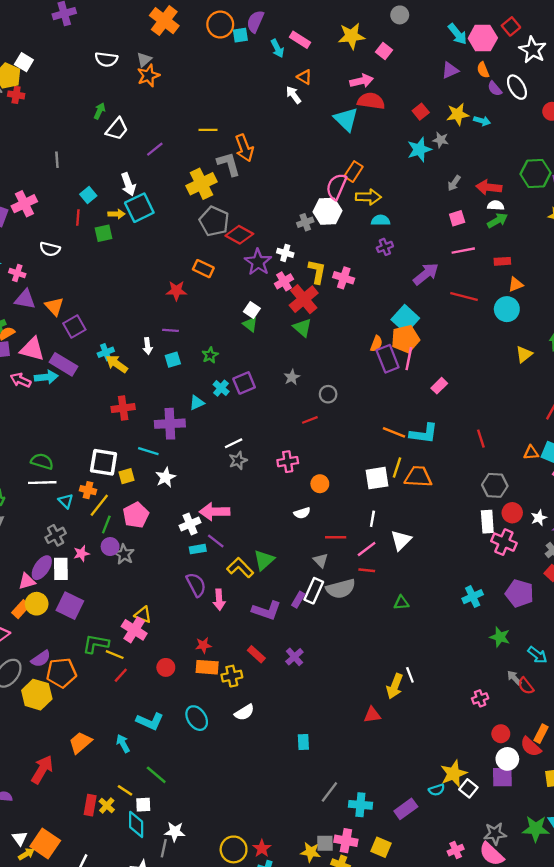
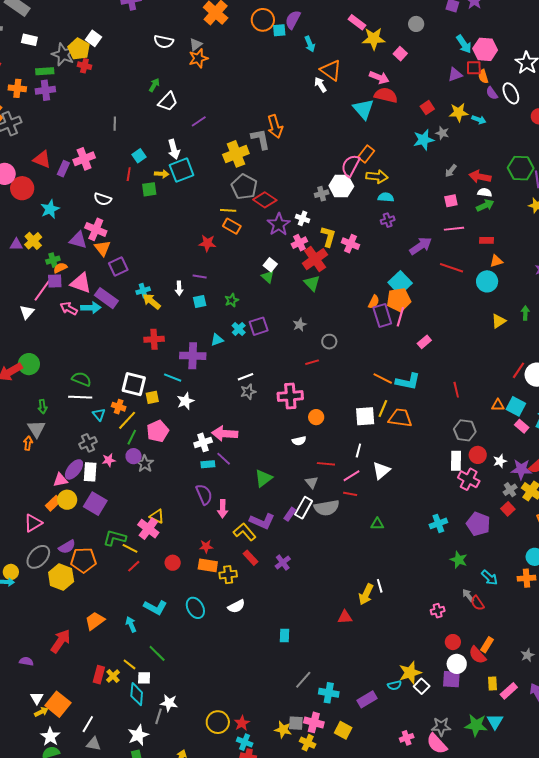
red square: (511, 26) -> (474, 68), moved, turned 35
pink rectangle: (300, 40) -> (357, 22), moved
orange triangle: (304, 77) -> (331, 70), size x1.6
pink arrow: (362, 81) -> (379, 77), turned 30
yellow line: (208, 130) -> (228, 210), moved
pink cross: (17, 273) -> (96, 229), moved, size x1.5
pink cross: (288, 462) -> (290, 396), size x1.4
yellow L-shape: (240, 568) -> (245, 532), moved

